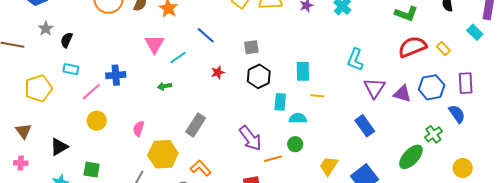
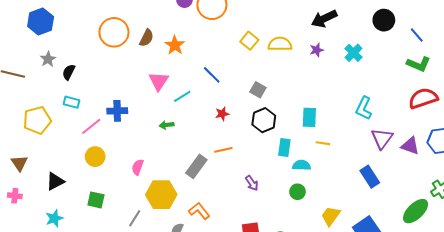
gray square: (251, 47) -> (258, 90), turned 35
purple arrow: (250, 138) -> (252, 183), size x0.6
orange line: (273, 159) -> (223, 150), moved
green square: (92, 170) -> (96, 200), moved

